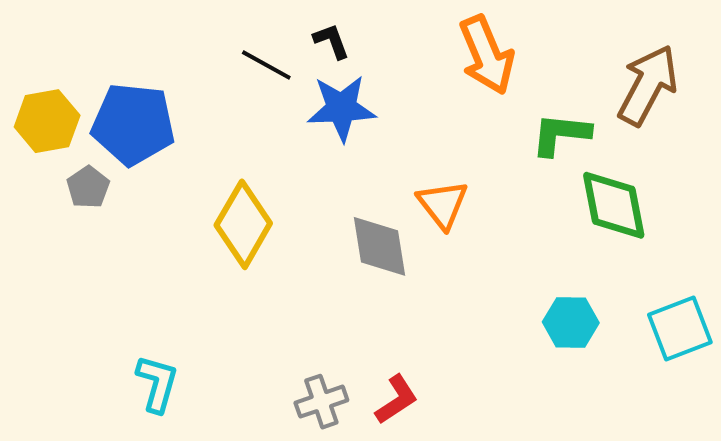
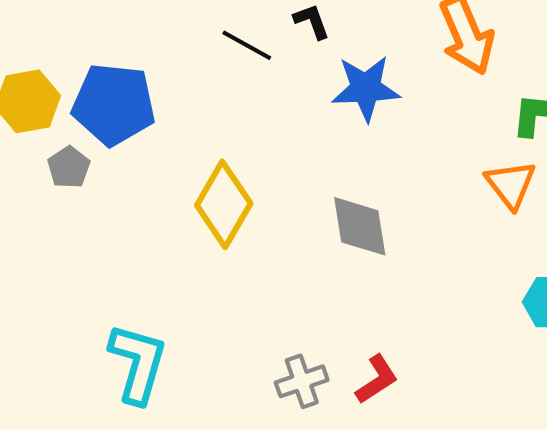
blue star: (341, 108) -> (366, 88), moved
orange triangle: (443, 204) -> (511, 184), moved
cyan L-shape: (157, 384) -> (138, 363), size x1.4

